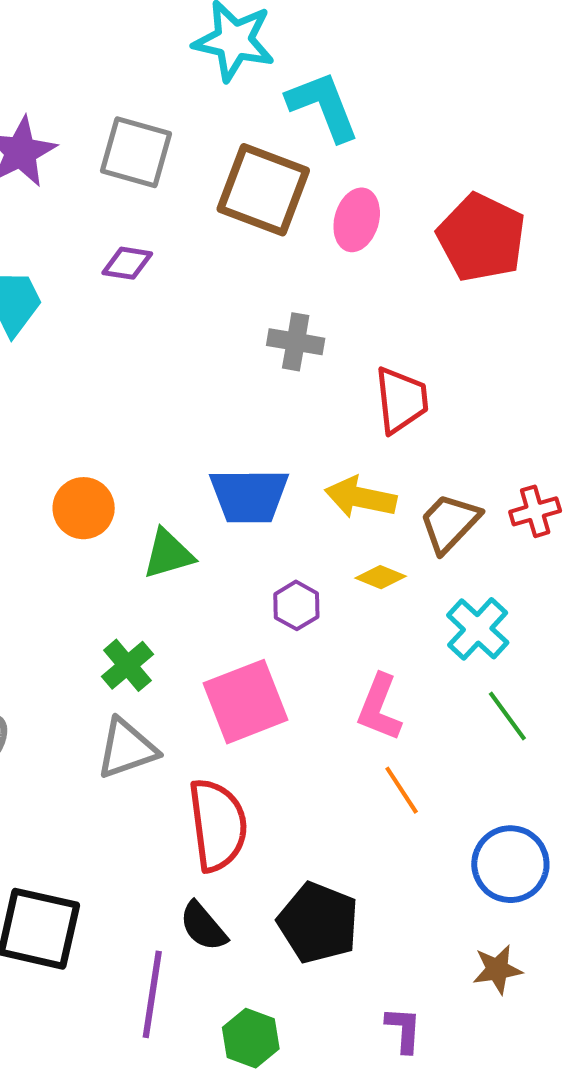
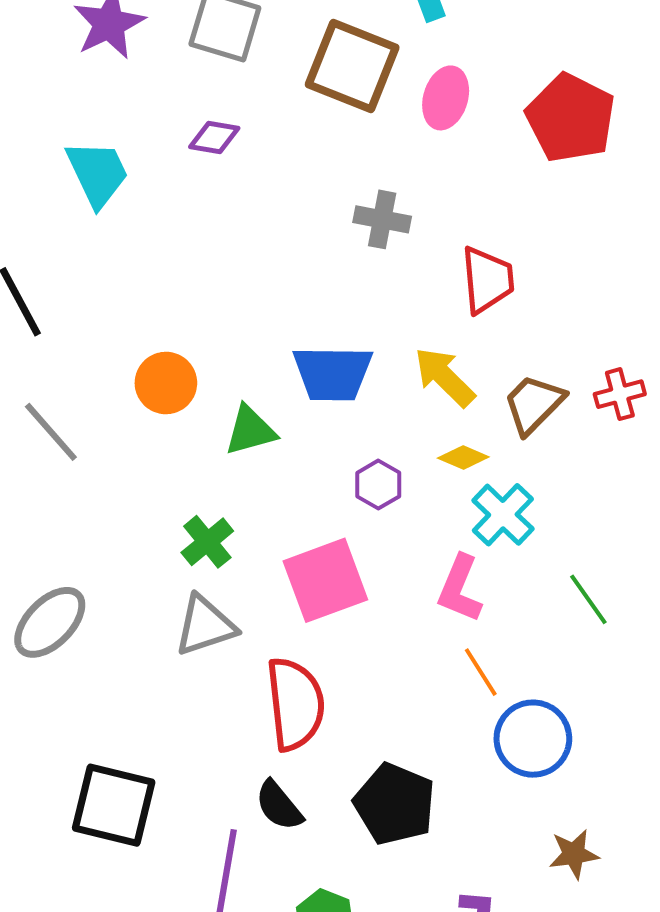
yellow arrow: (361, 497) -> (445, 377), turned 32
cyan cross: (478, 629) -> (503, 515), moved
blue circle: (510, 864) -> (533, 739), moved

